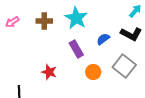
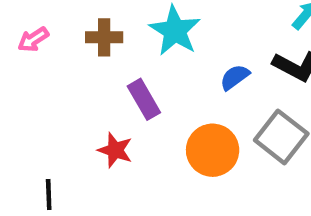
purple rectangle: (76, 49) -> (144, 99), moved
orange circle: (93, 72) -> (213, 150), size x1.5

